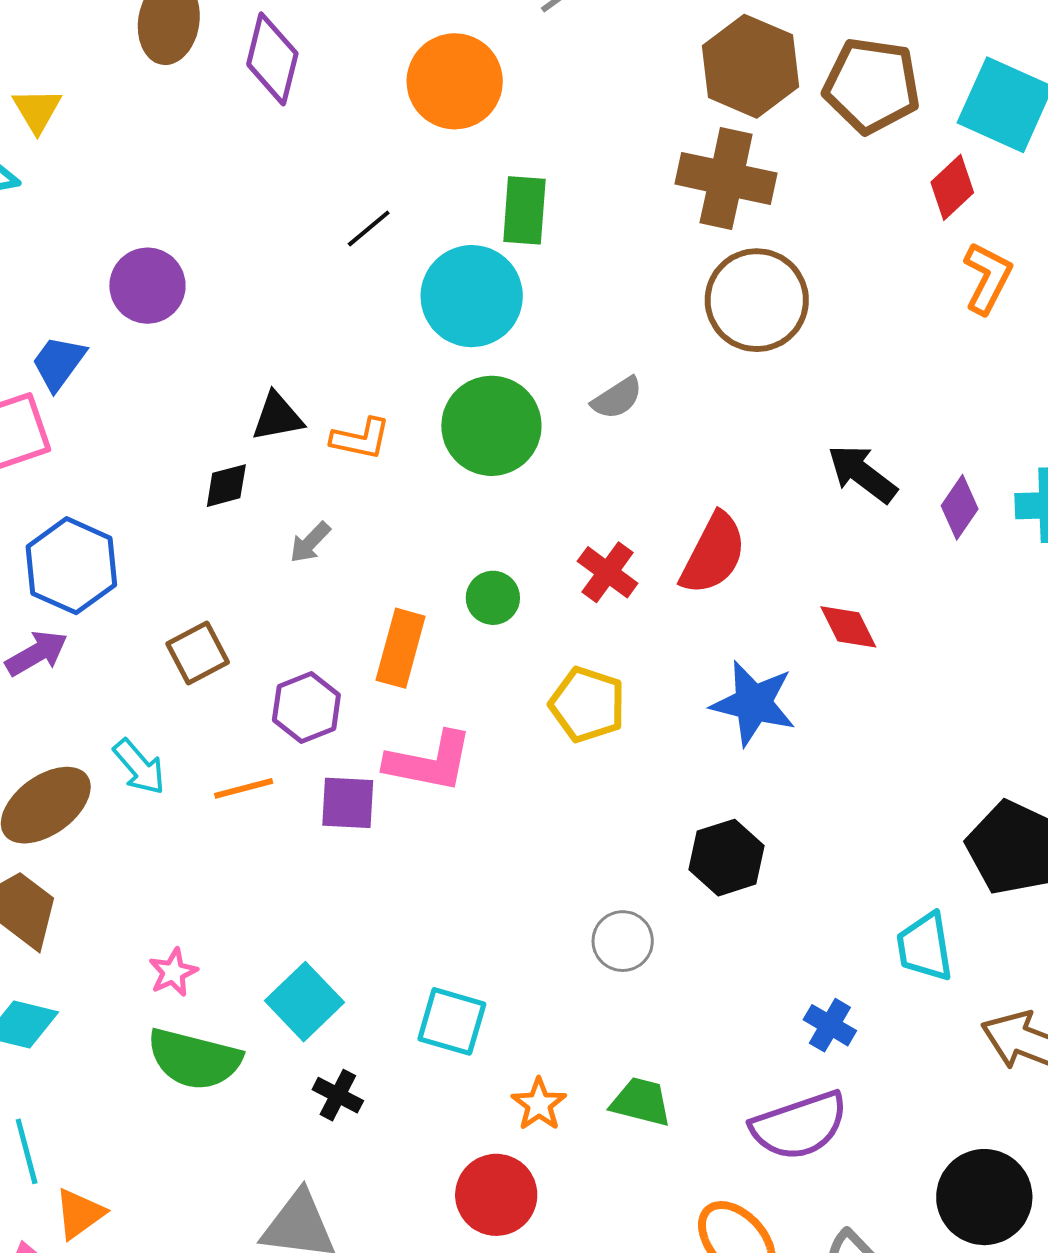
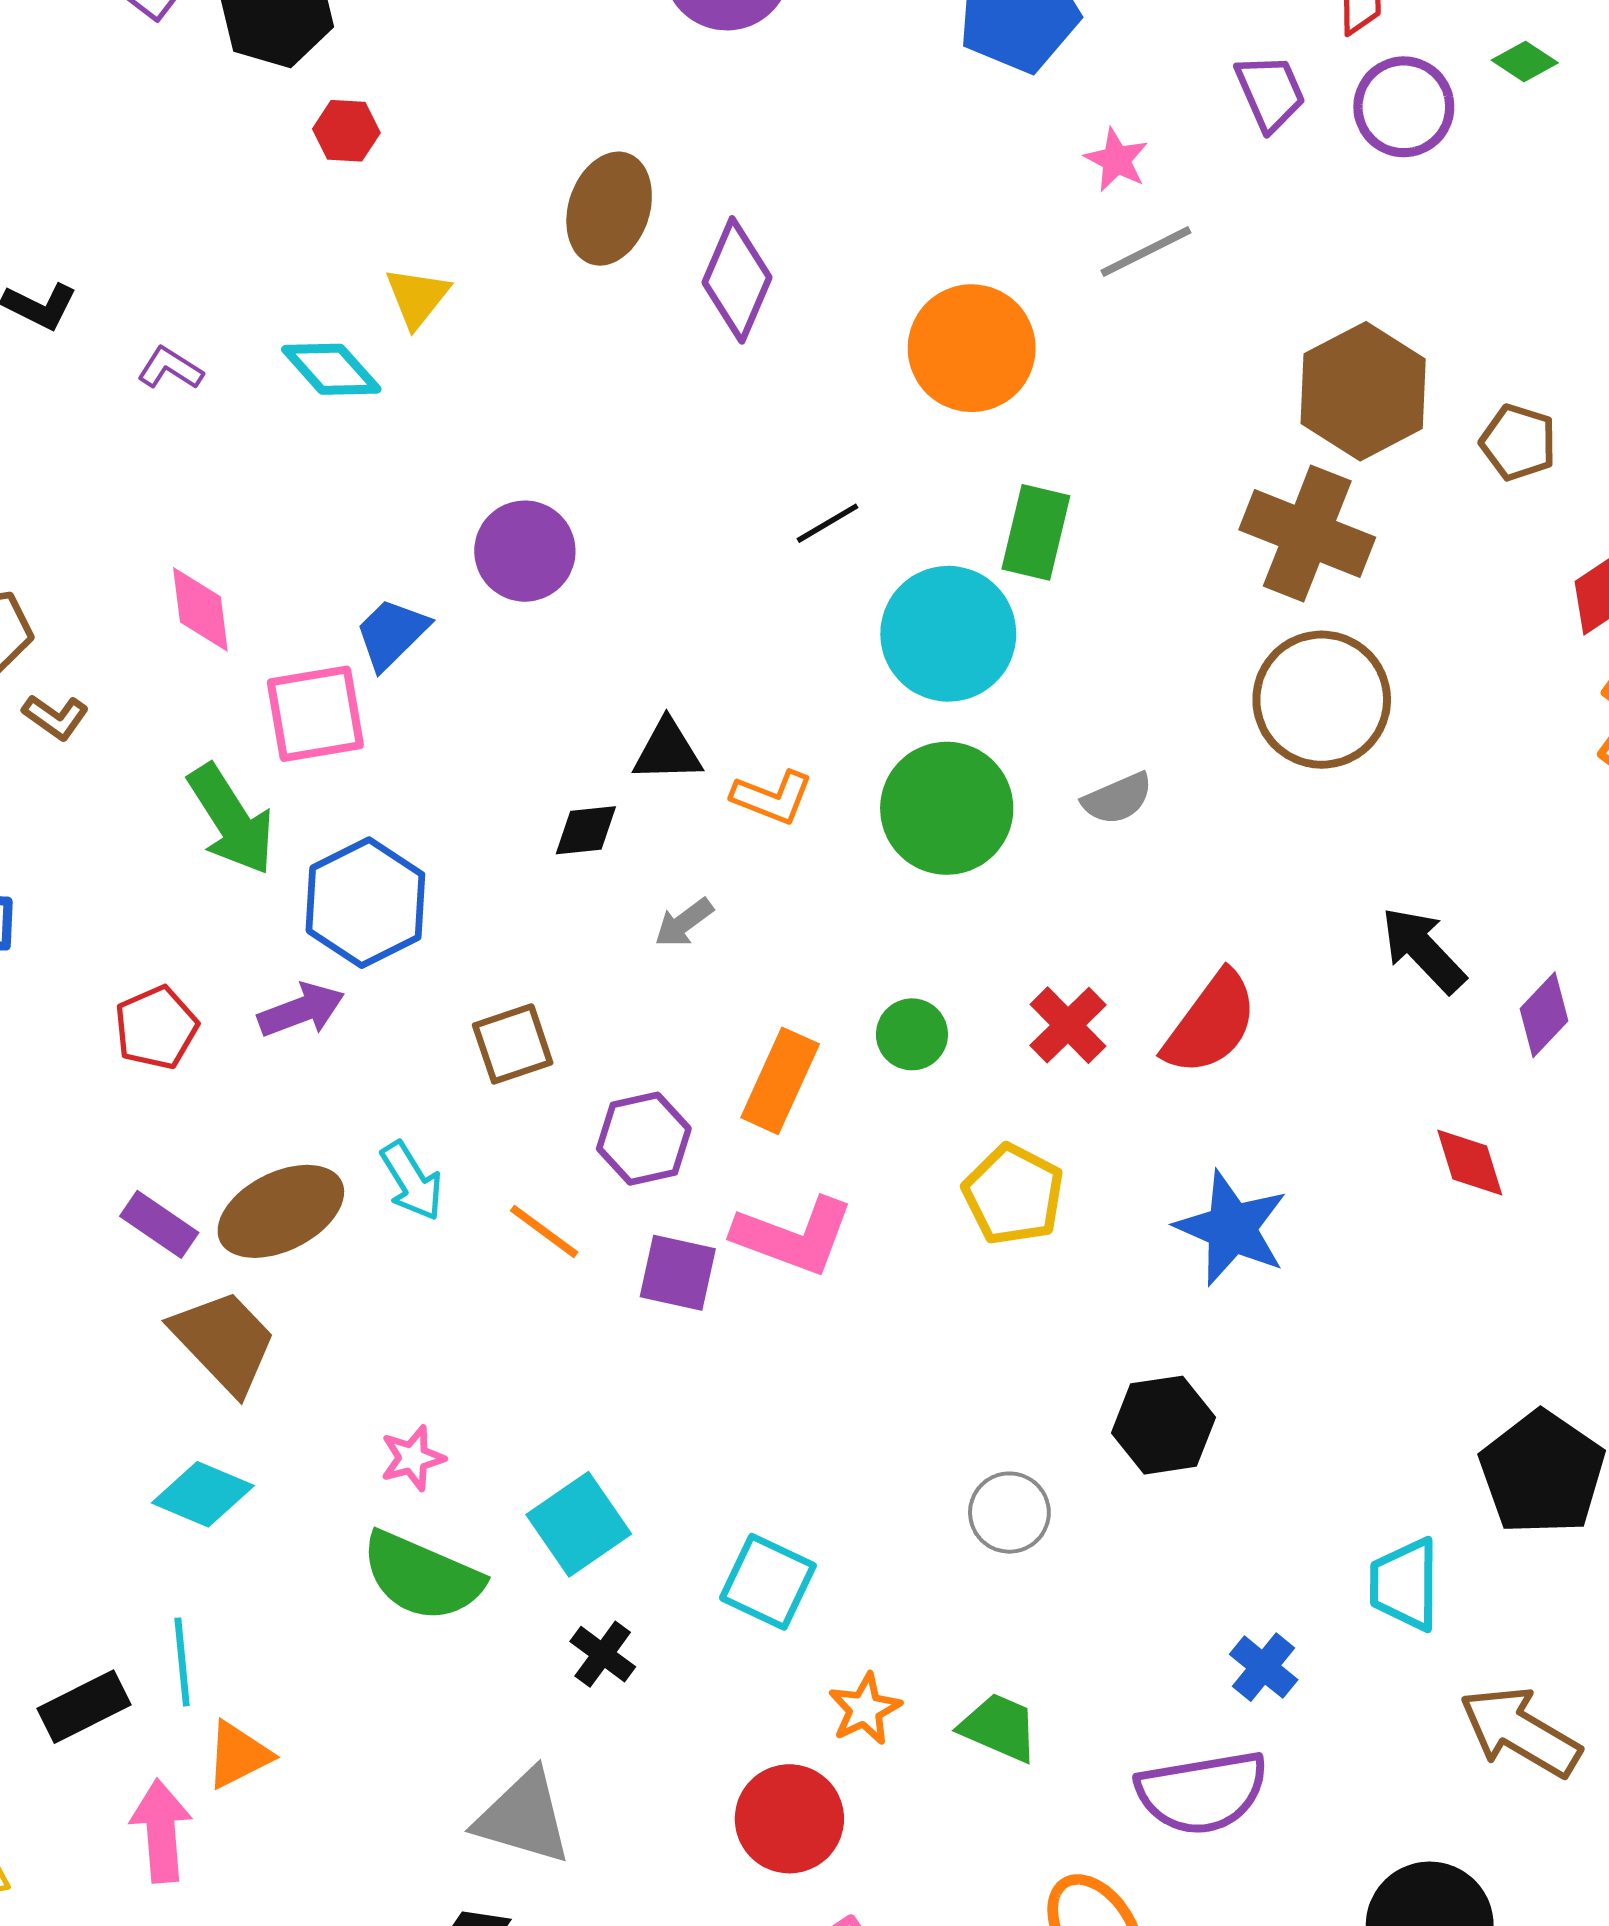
brown pentagon: (872, 86) -> (1518, 442), size x0.6
red diamond: (848, 627) -> (1470, 1162), moved
orange line: (244, 788) -> (544, 1231), turned 42

